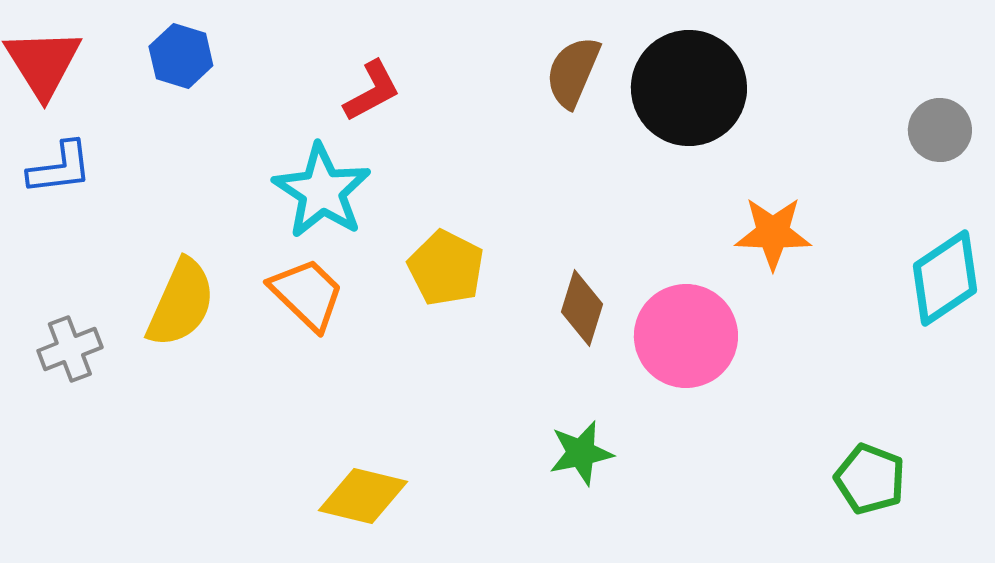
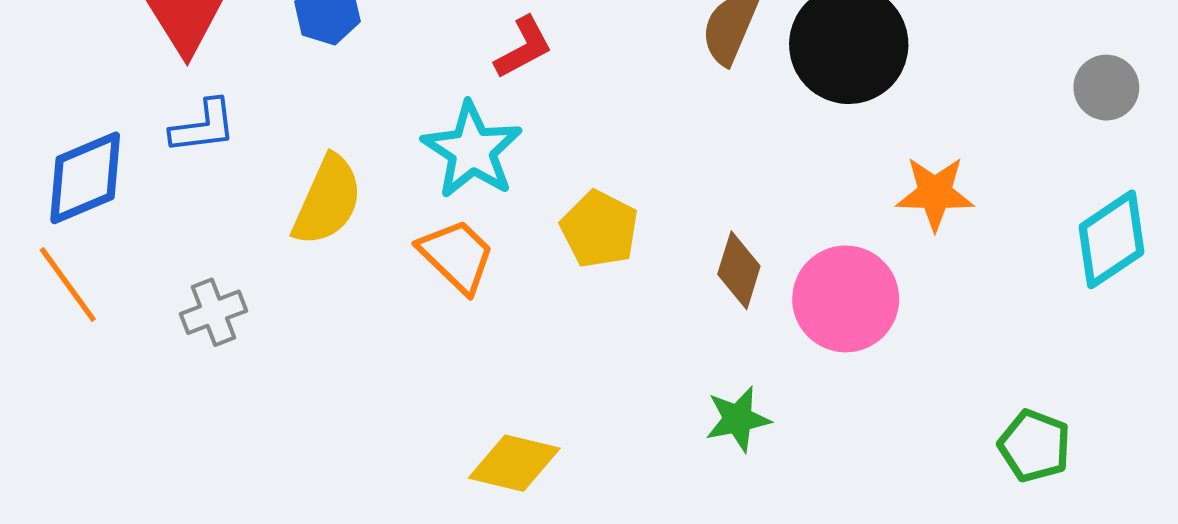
yellow semicircle: (181, 303) -> (327, 200), moved

